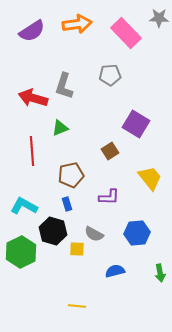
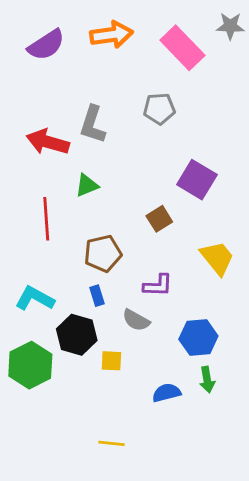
gray semicircle: (94, 234) -> (136, 320), moved
green arrow: (160, 273) -> (207, 380), moved

